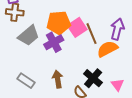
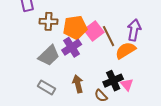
brown cross: (15, 12) -> (48, 21), moved
gray trapezoid: (29, 36) -> (49, 56), moved
black cross: (93, 78) -> (113, 81), turned 30
pink triangle: (117, 85) -> (127, 85), moved

